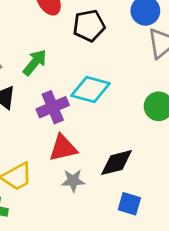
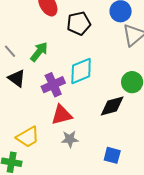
cyan diamond: (90, 90) -> (81, 71), turned -36
black diamond: (116, 163) -> (112, 106), moved

